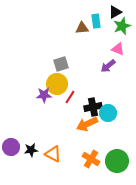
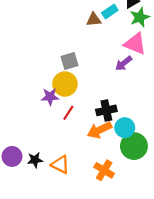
cyan rectangle: (96, 21) -> (110, 12), turned 64
pink triangle: (118, 49) -> (135, 44), size x1.5
red line: (70, 97) -> (68, 113), moved
cyan circle: (108, 113) -> (125, 128), moved
green circle: (117, 161) -> (134, 146), moved

